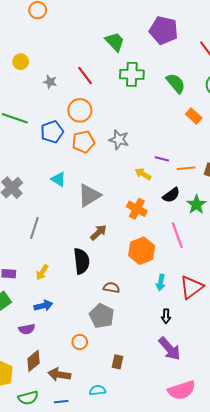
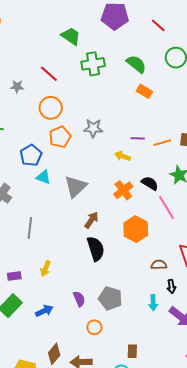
orange rectangle: (194, 116) -> (144, 91), moved
blue pentagon: (52, 132) -> (31, 155), moved
black semicircle: (171, 195) -> (150, 183), moved, turned -102
orange cross: (137, 209) -> (123, 190), turned 36
black semicircle: (81, 261) -> (96, 249), moved
cyan arrow: (161, 282) -> (153, 303), moved
brown semicircle: (111, 288) -> (159, 265), moved
blue arrow: (43, 306) -> (44, 311), moved
purple semicircle: (27, 329) -> (79, 299), moved, turned -91
brown rectangle: (118, 362) -> (132, 351), moved

